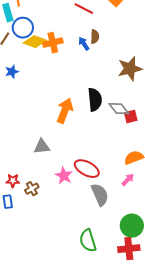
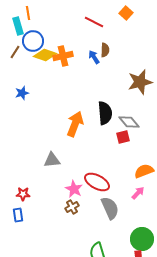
blue star: (12, 72) -> (22, 93), moved
red square: (131, 117) -> (123, 137), moved
brown cross: (32, 189) -> (72, 207), moved

